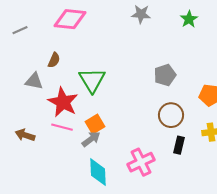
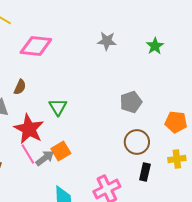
green triangle: (92, 80) -> (58, 107), size x0.7
pink line: (62, 127) -> (28, 154), turned 45
gray arrow: (91, 139) -> (45, 158), moved

